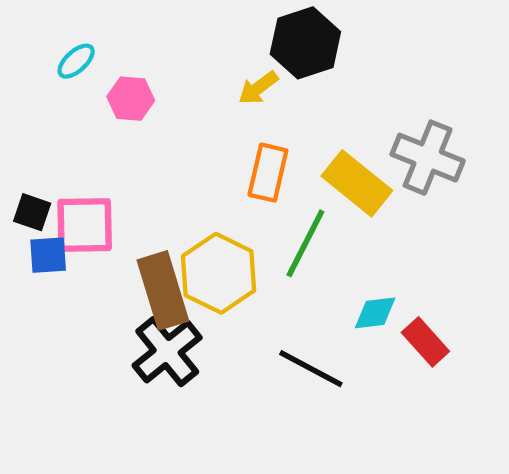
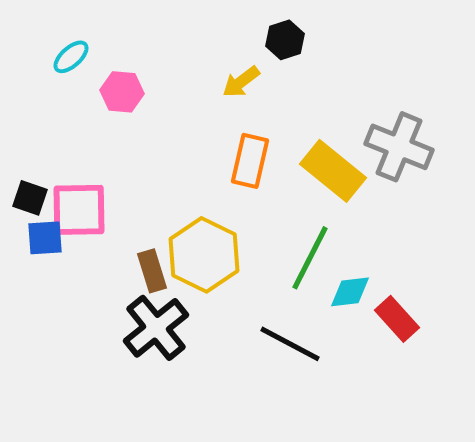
black hexagon: (305, 43) -> (285, 40), size x0.6
green line: (305, 243) -> (310, 258), moved
brown rectangle: (163, 290) -> (152, 271), size x0.6

